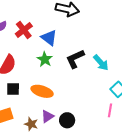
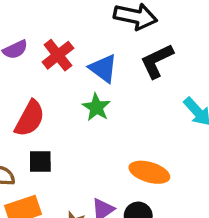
black L-shape: (75, 59) -> (157, 61), moved
orange ellipse: (42, 91) -> (149, 172), moved

